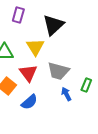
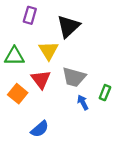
blue semicircle: (29, 102) -> (40, 129), moved

